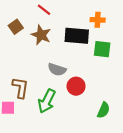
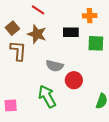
black rectangle: (77, 36) -> (71, 32), size x0.7
brown L-shape: (20, 88) -> (18, 51), moved
green arrow: (47, 101) -> (47, 96), turned 130

